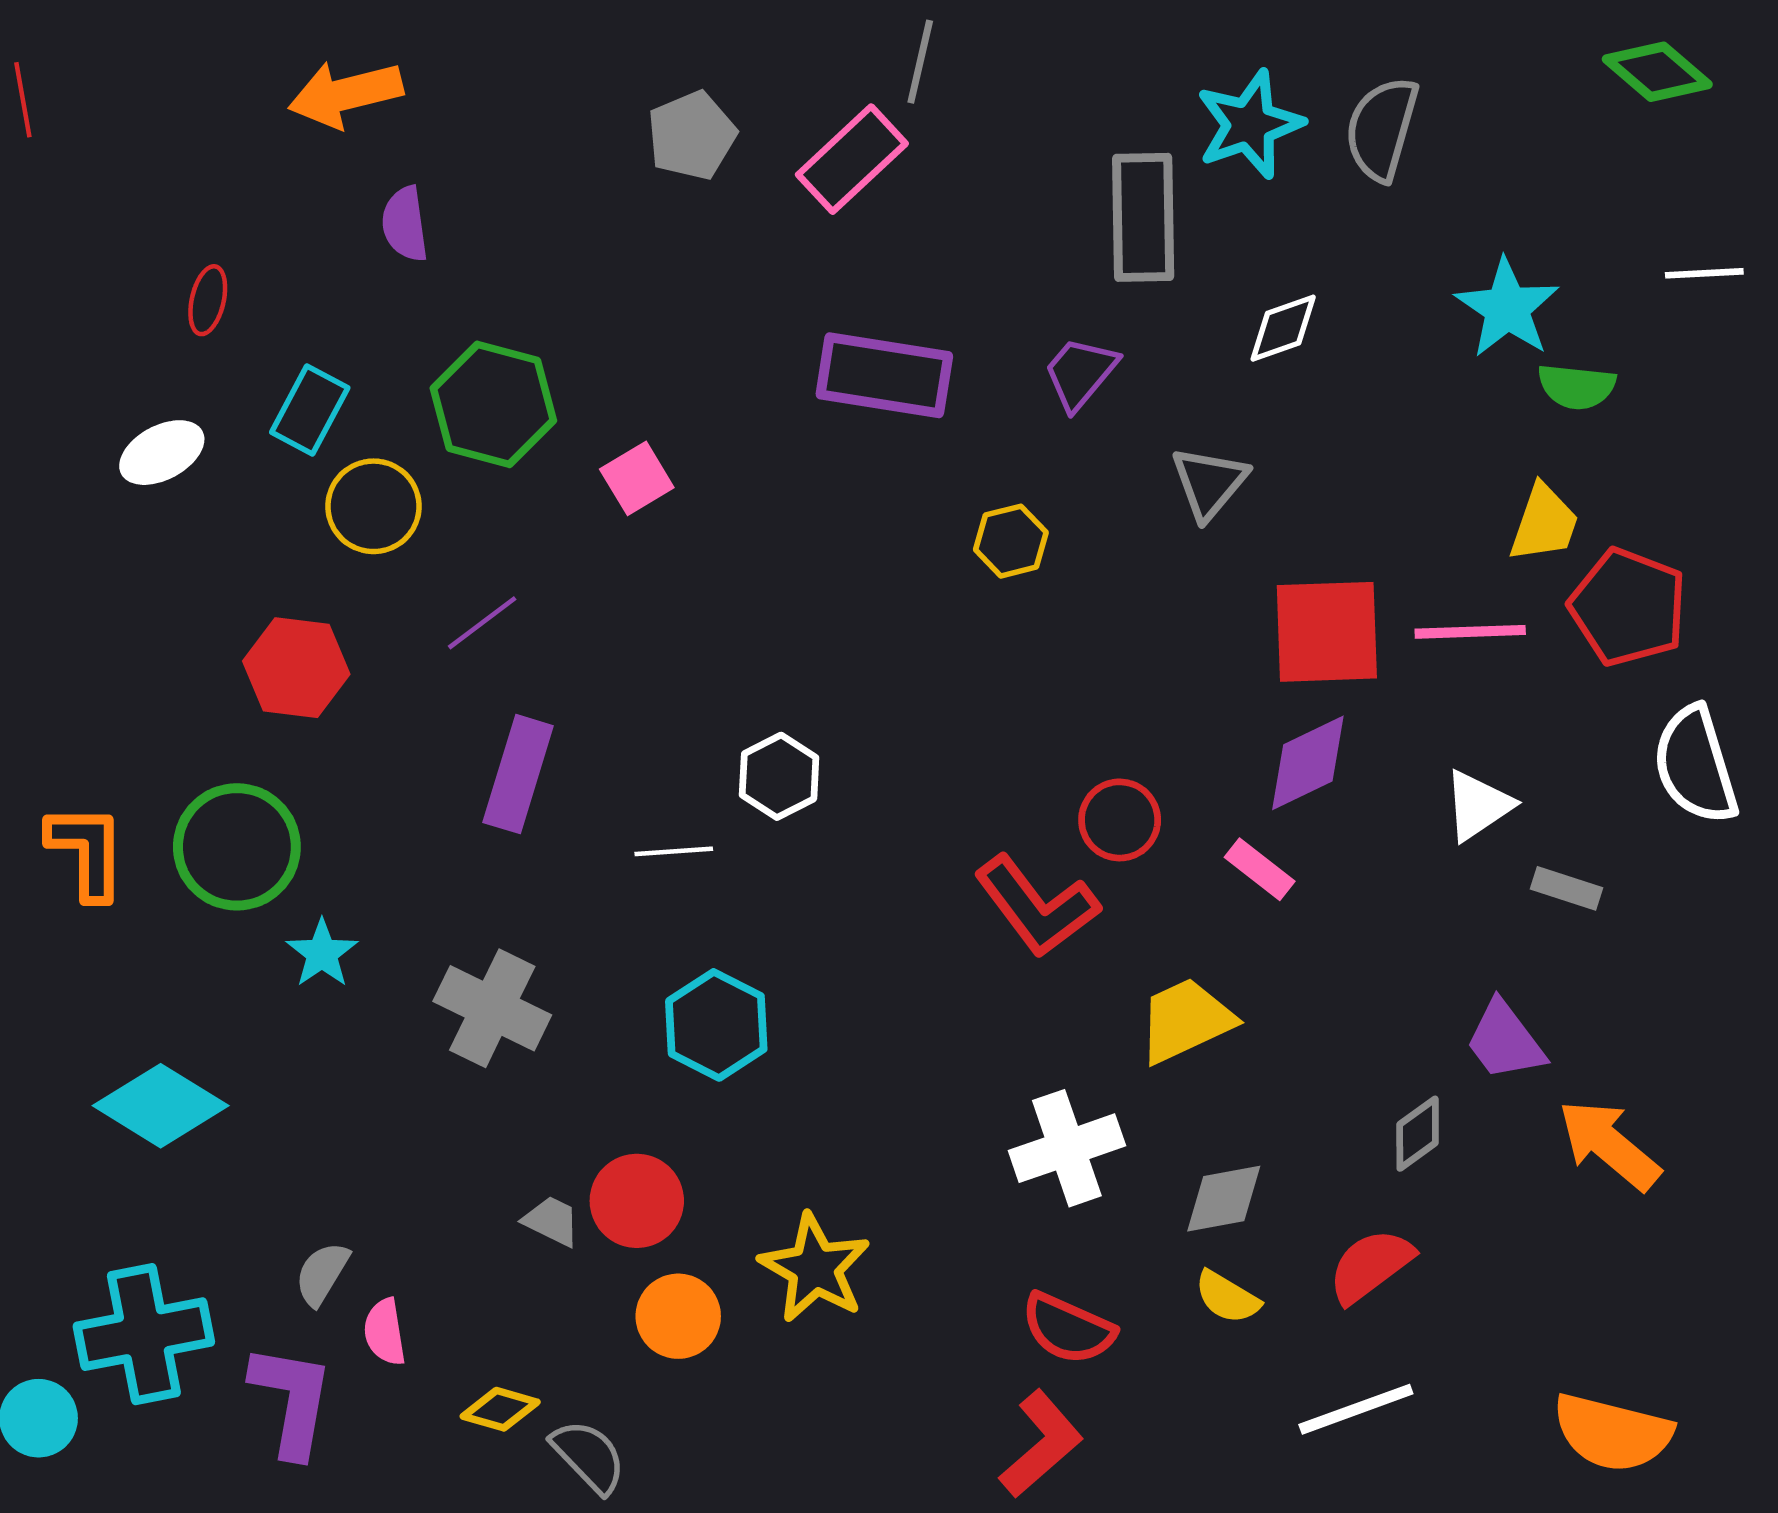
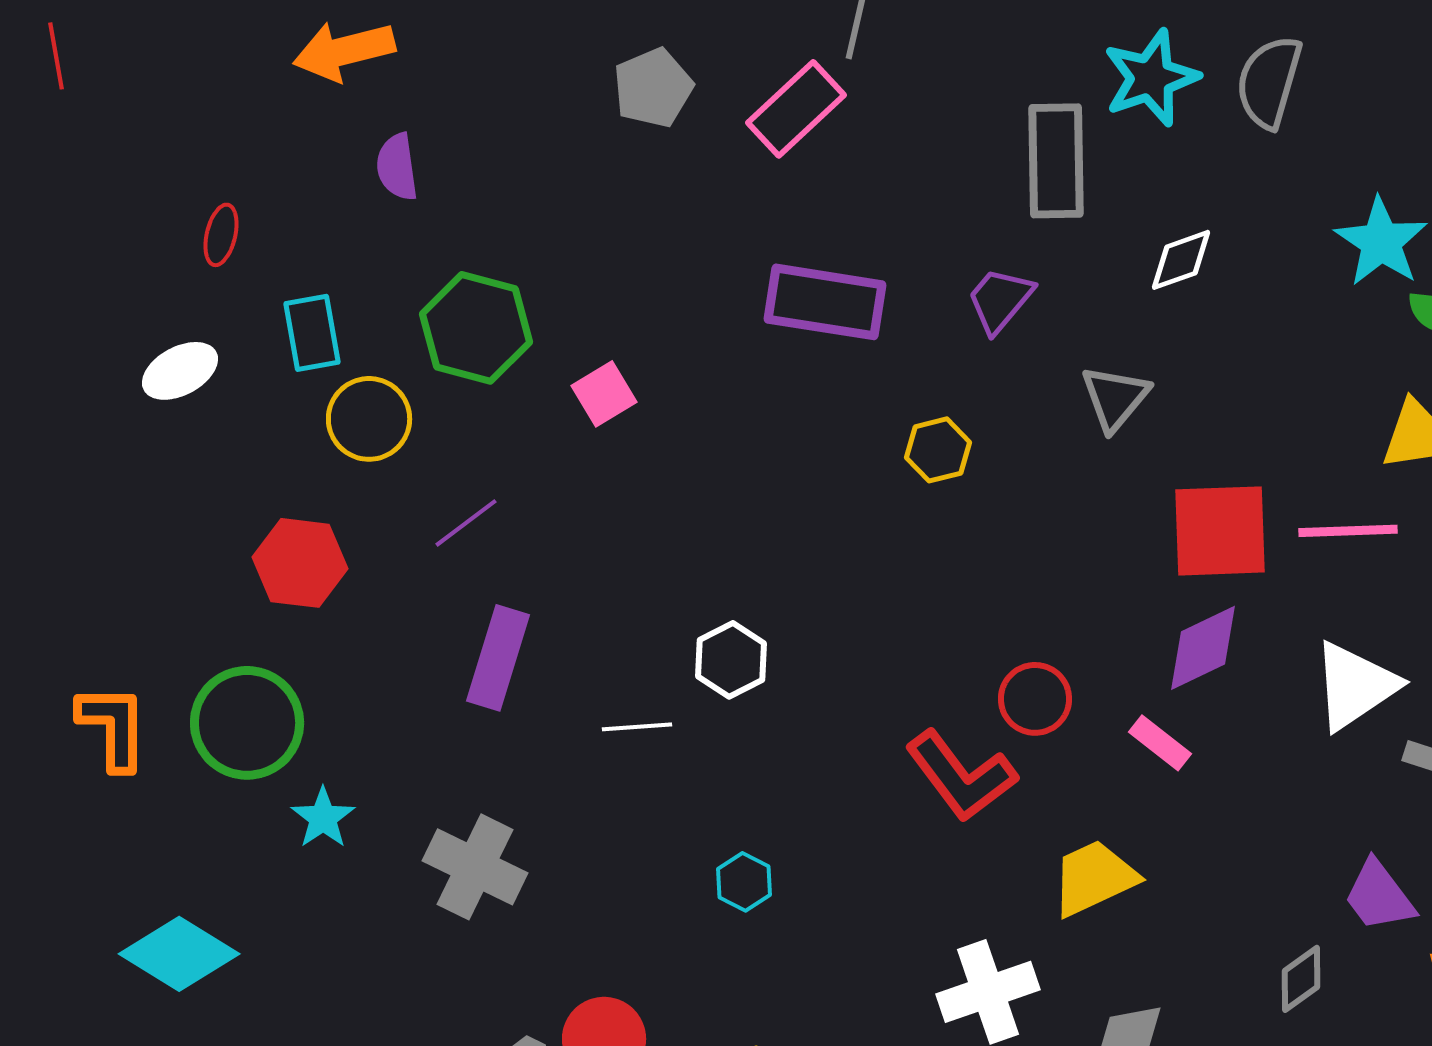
cyan rectangle: (310, 410) -> (312, 333), turned -38
white triangle: (1478, 805) -> (1355, 686), size x1.4
cyan hexagon: (716, 1025) -> (744, 882), moved, size x0.6

